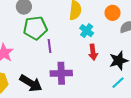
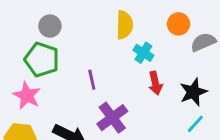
green pentagon: (35, 28) -> (42, 60), moved, turned 30
purple cross: (61, 73) -> (112, 118), turned -30

